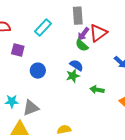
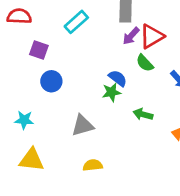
green semicircle: (82, 45) -> (145, 63), moved
blue circle: (38, 71) -> (51, 81), moved
gray triangle: (31, 108) -> (83, 126), moved

